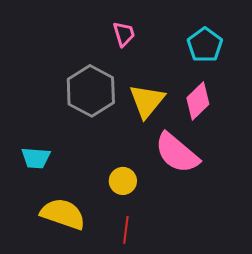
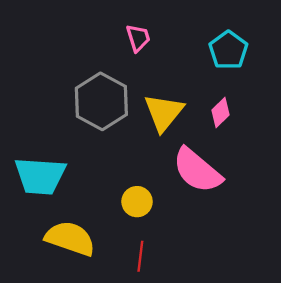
pink diamond: (198, 101) -> (221, 113), size x0.7
cyan trapezoid: (36, 158) -> (40, 176), size x1.6

